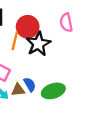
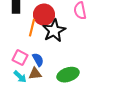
blue semicircle: (30, 85) -> (38, 60), moved

